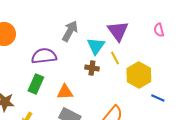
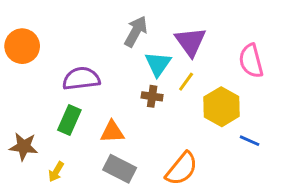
pink semicircle: (159, 30) -> (251, 61), moved, size x1.6
gray arrow: (70, 31) -> (136, 31), moved
yellow line: (115, 58) -> (186, 82), turned 64

